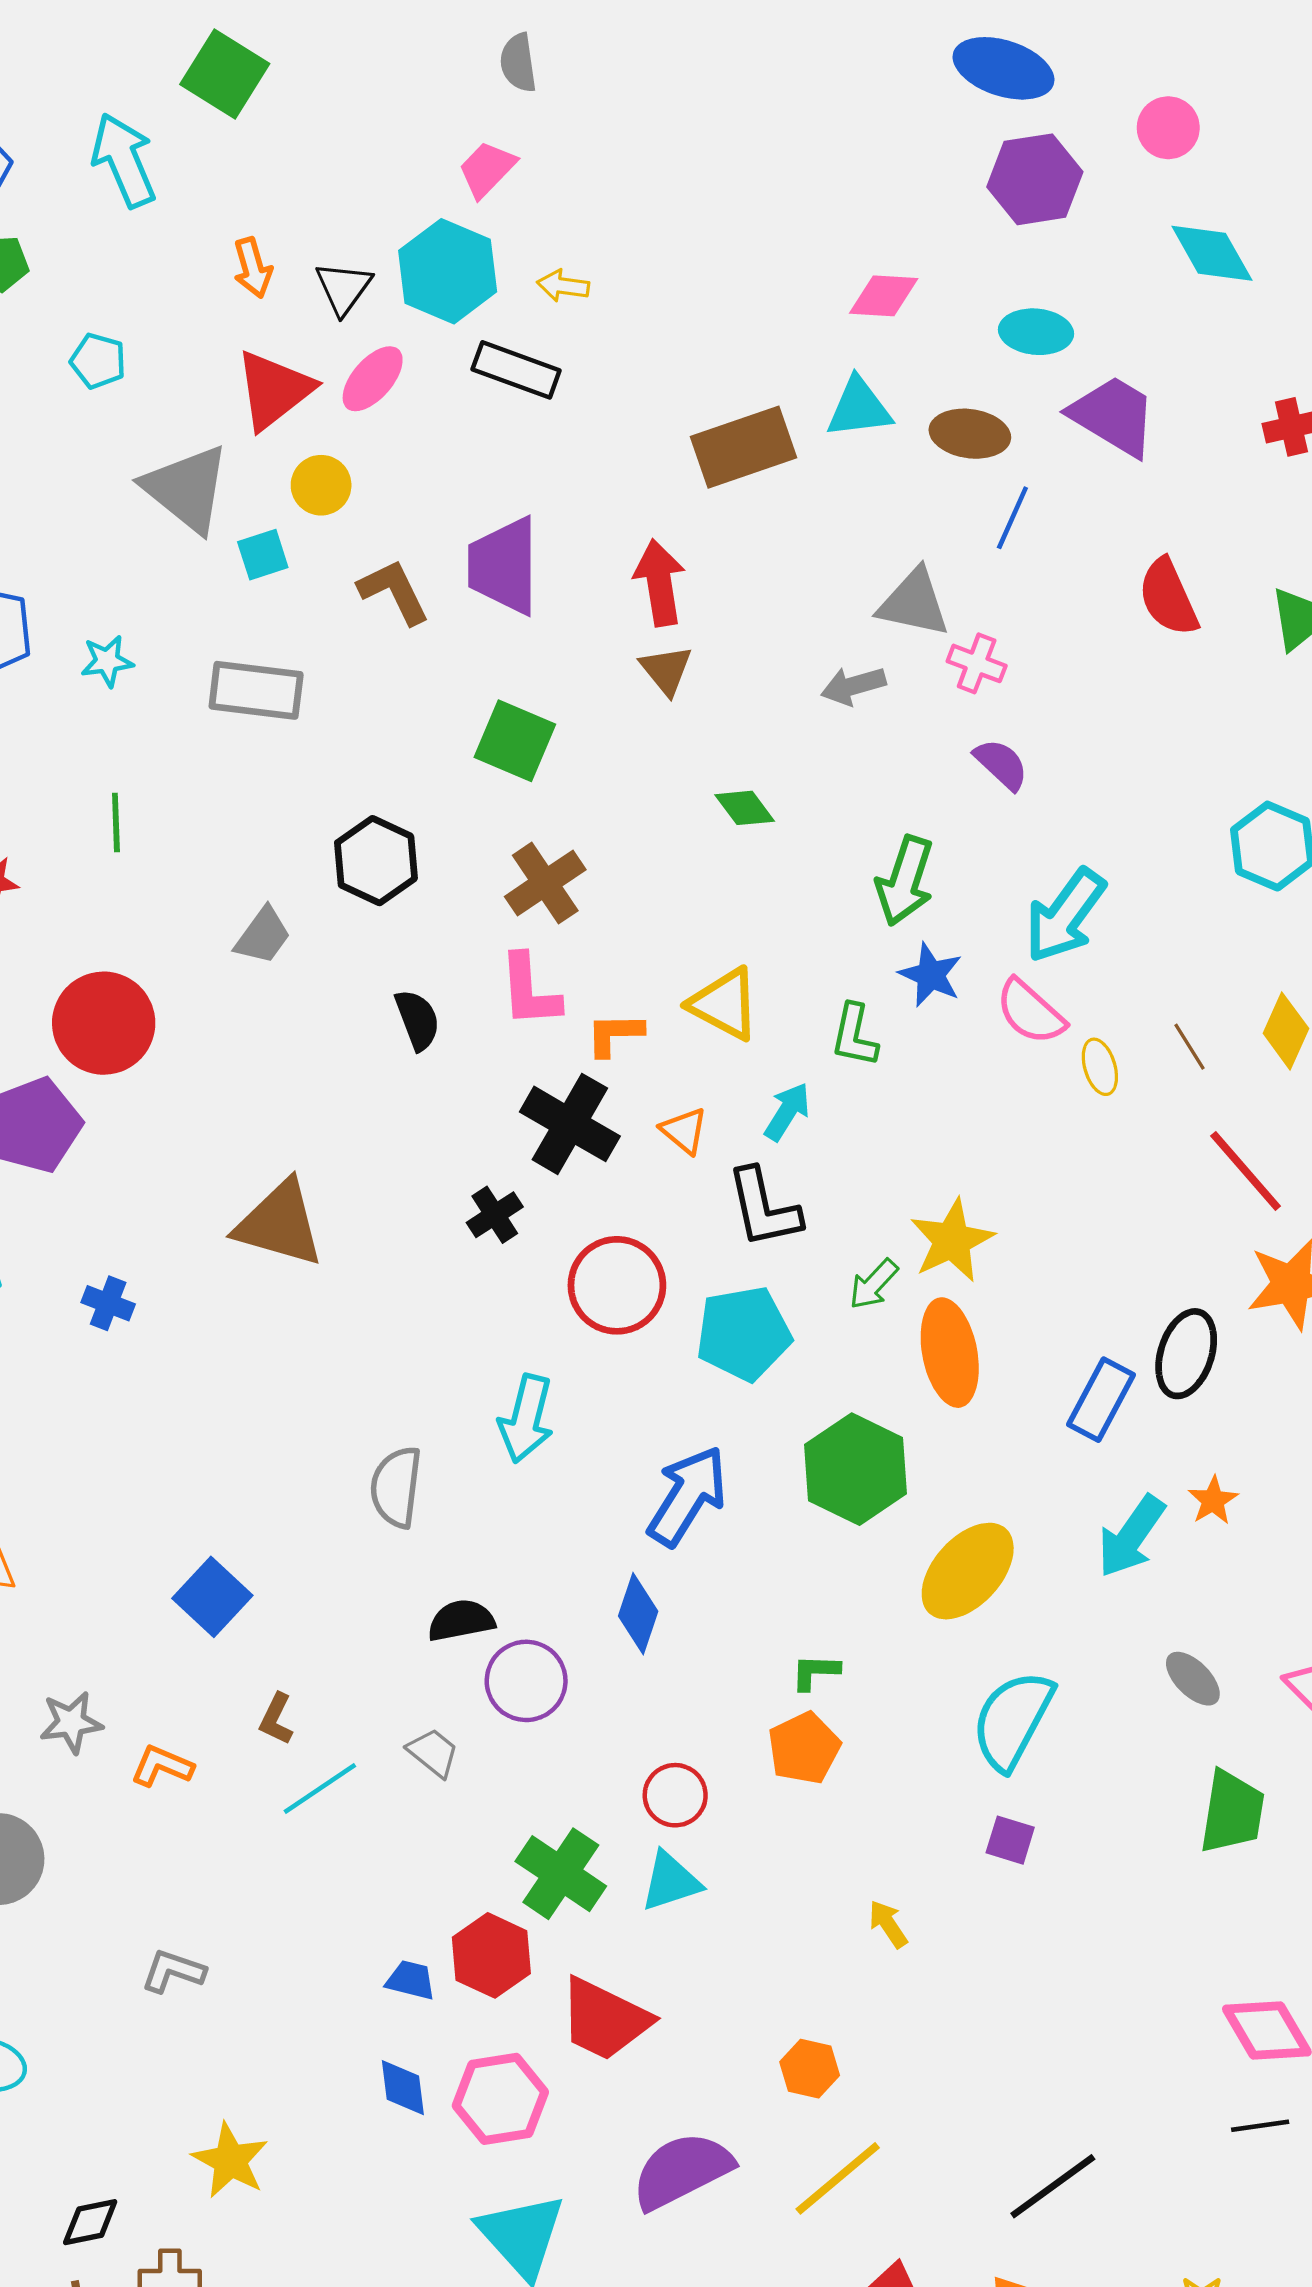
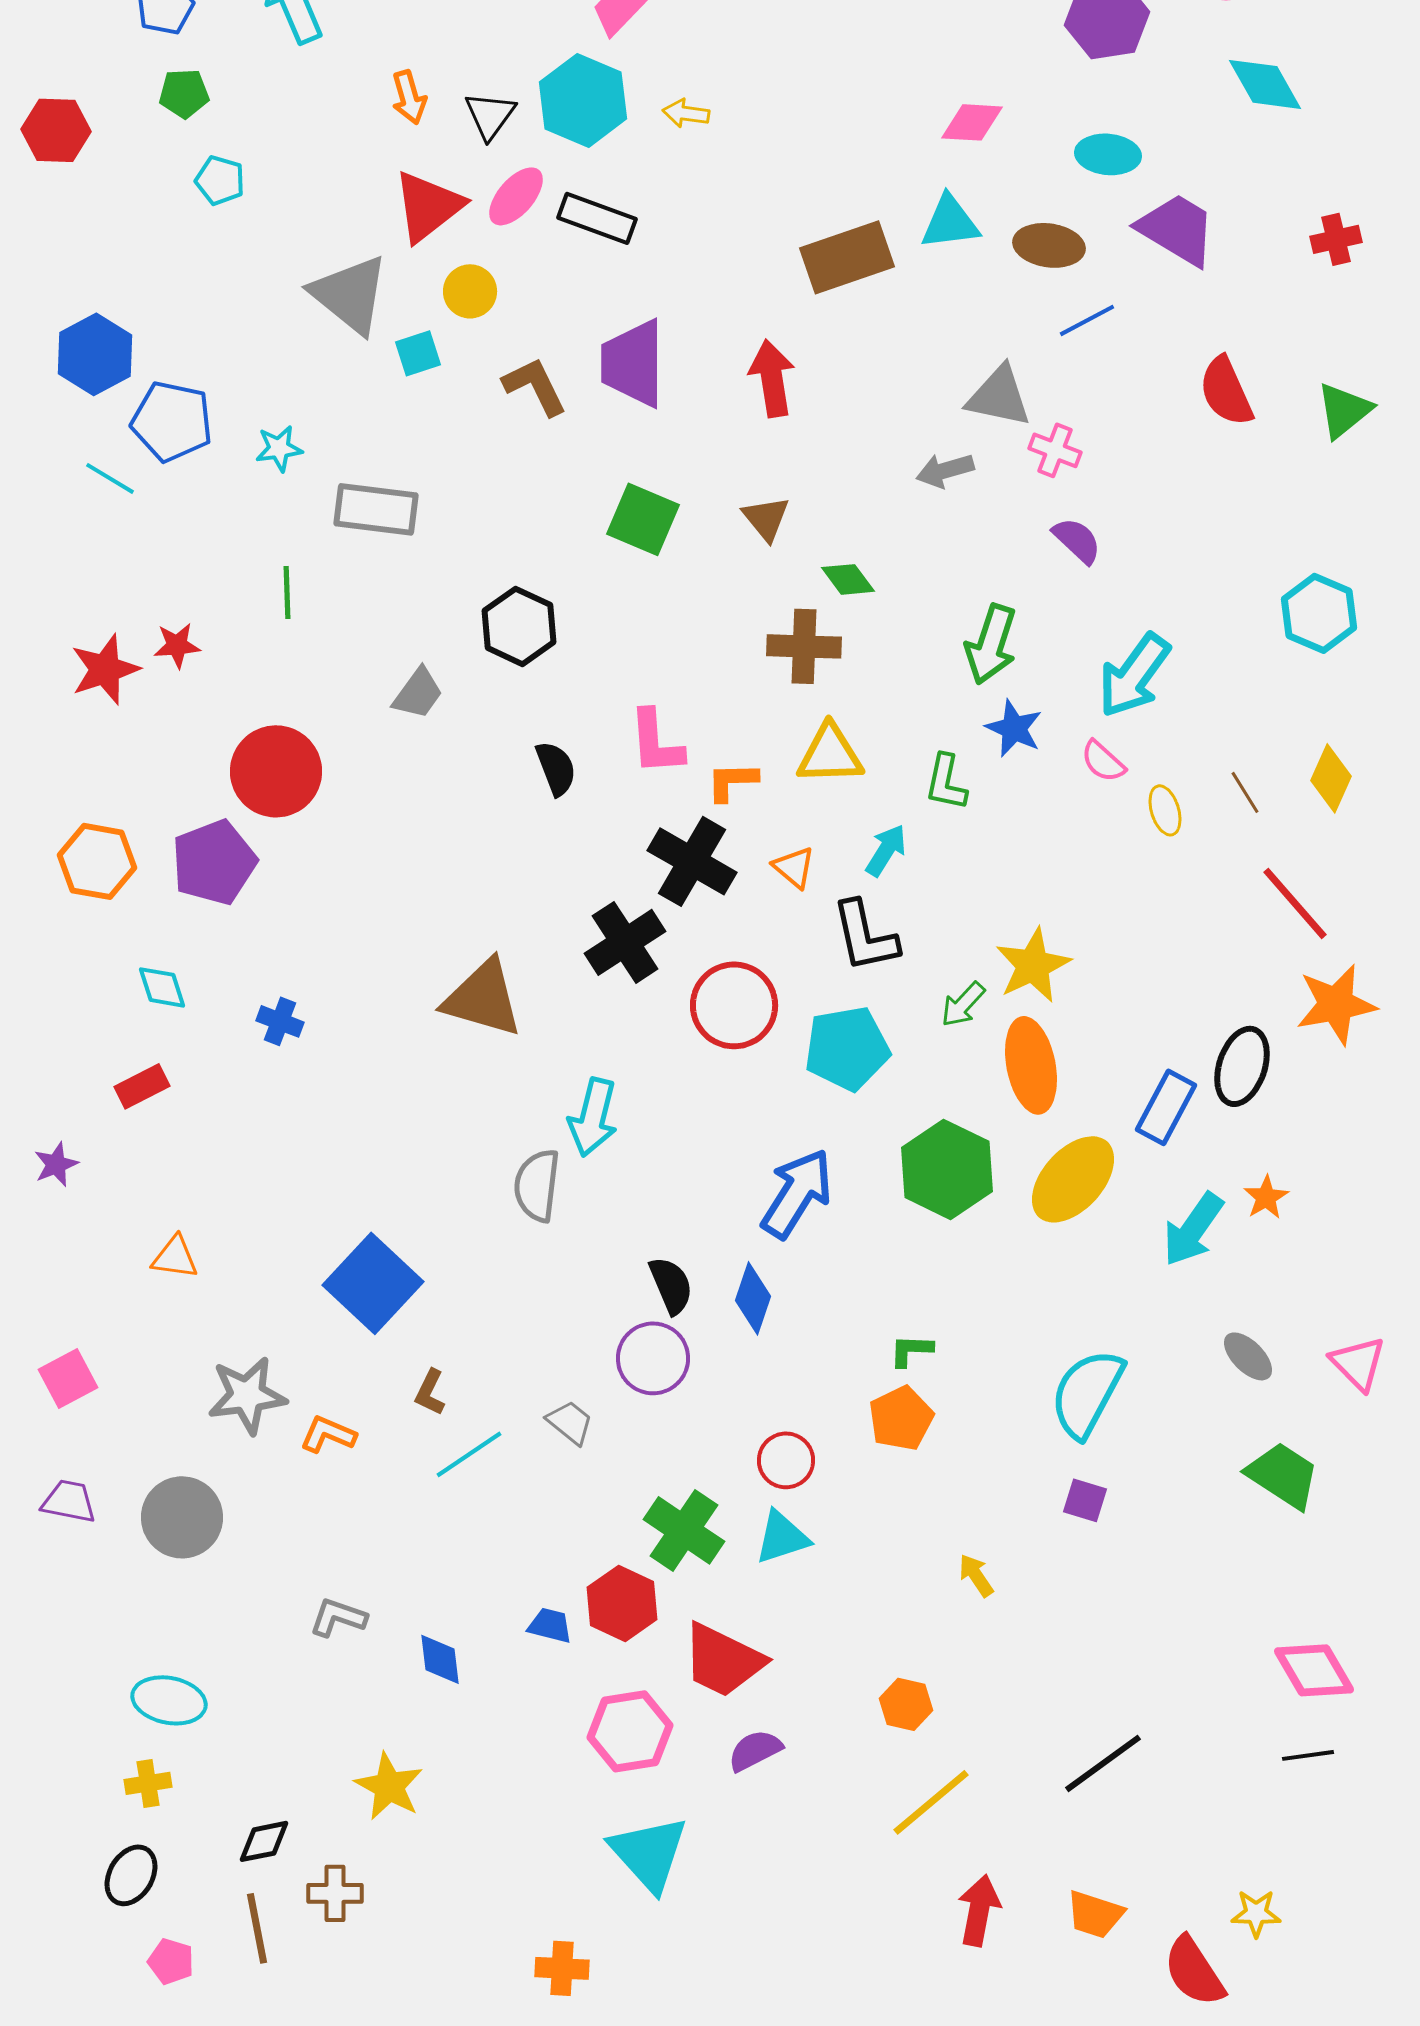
cyan pentagon: (98, 361) -> (220, 180), moved
black rectangle: (516, 370) -> (597, 218), moved
blue line: (1012, 518) -> (1087, 320), turned 38
brown triangle: (666, 670) -> (766, 518), moved
gray rectangle: (256, 690) -> (376, 509), moved
brown cross: (545, 883) -> (804, 646), moved, turned 36
yellow triangle: (724, 1004) -> (830, 754), turned -30
pink semicircle: (1030, 1012) -> (1103, 761), size x0.7
black cross: (495, 1215) -> (625, 942), size x1.6
brown triangle: (280, 1224) -> (483, 998), moved
cyan arrow: (526, 1419) -> (593, 1117), moved
yellow ellipse: (968, 1571) -> (1073, 1179), moved
blue square: (212, 1597) -> (373, 1283), size x1.4
black semicircle: (461, 1620) -> (671, 1285), moved, turned 78
gray star: (71, 1722) -> (247, 1395), size x1.4
green trapezoid: (1232, 1812) -> (1283, 1475), turned -66
blue diamond: (403, 2088) -> (440, 1659), moved
purple semicircle: (682, 2171) -> (755, 1750), moved, size x0.6
black line: (1053, 2186) -> (1103, 1763), moved

